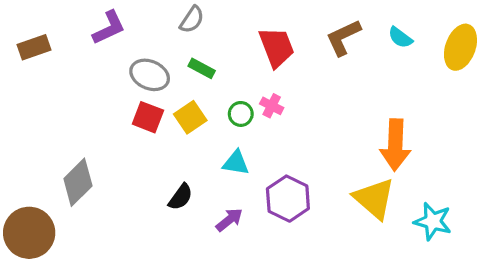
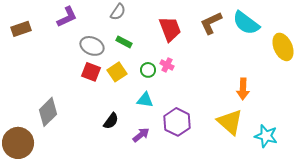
cyan semicircle: (400, 37) -> (246, 23), size x1.8
yellow ellipse: (460, 47) -> (283, 47), moved, turned -44
orange arrow: (395, 145) -> (243, 89), size x0.7

